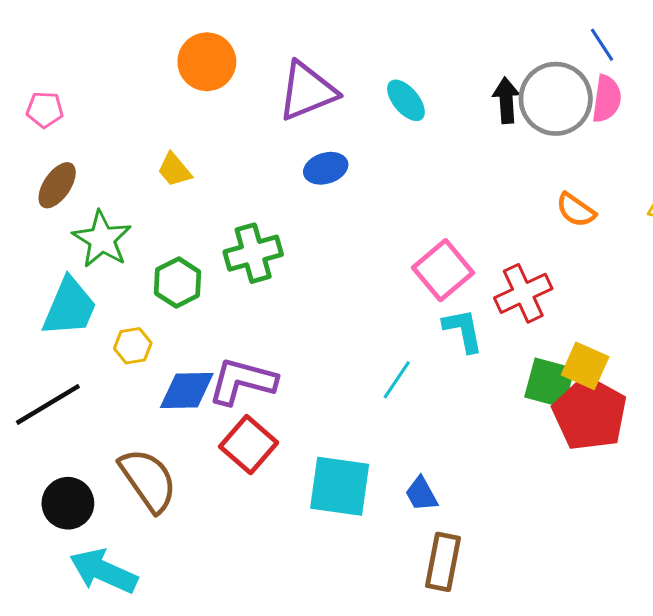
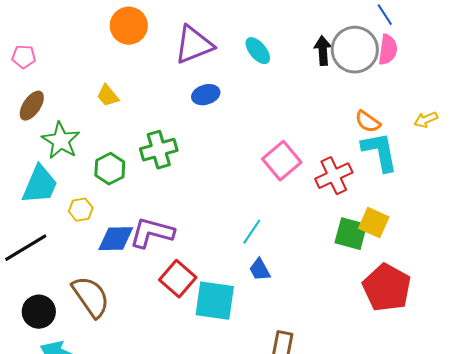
cyan L-shape: (463, 330) -> (380, 152), moved, size x1.4
red pentagon: (590, 414) -> (387, 288), moved
red square: (249, 445) -> (178, 279), moved
blue trapezoid: (421, 494) -> (260, 270), moved

